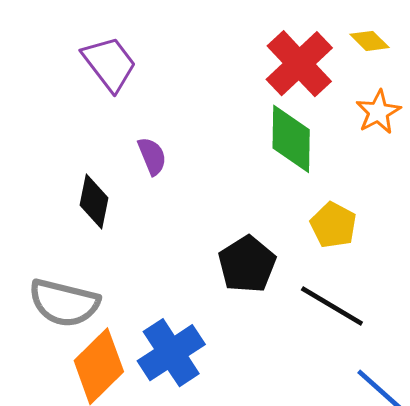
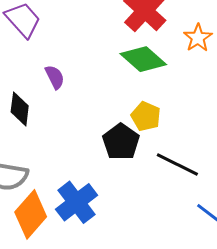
green diamond: (291, 139) -> (143, 59), turned -45
yellow pentagon: (333, 225) -> (146, 116), moved

